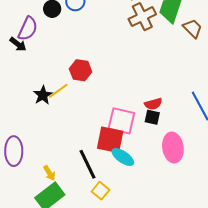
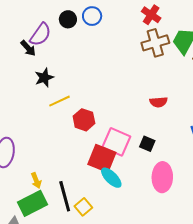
red hexagon: (81, 70) -> (84, 120), moved
black star: (43, 95) -> (44, 78), moved
red semicircle: (153, 104) -> (159, 102), moved
black line: (88, 164) -> (65, 196), moved

